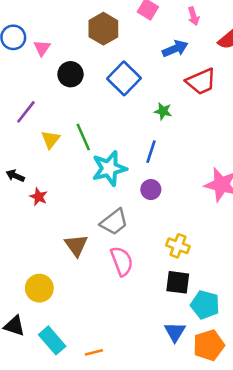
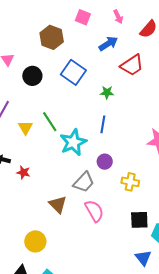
purple circle: (151, 190) -> (105, 162), moved
yellow cross: (178, 246) -> (130, 182), moved

